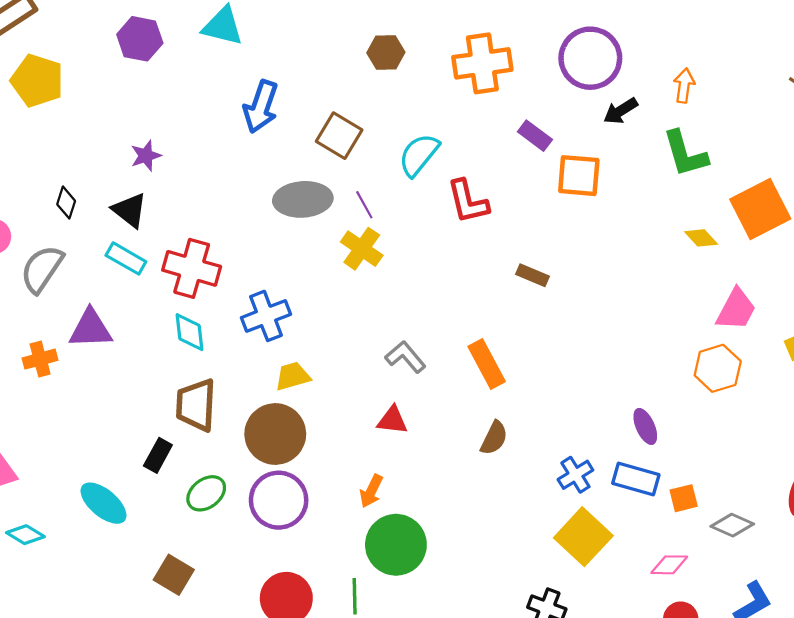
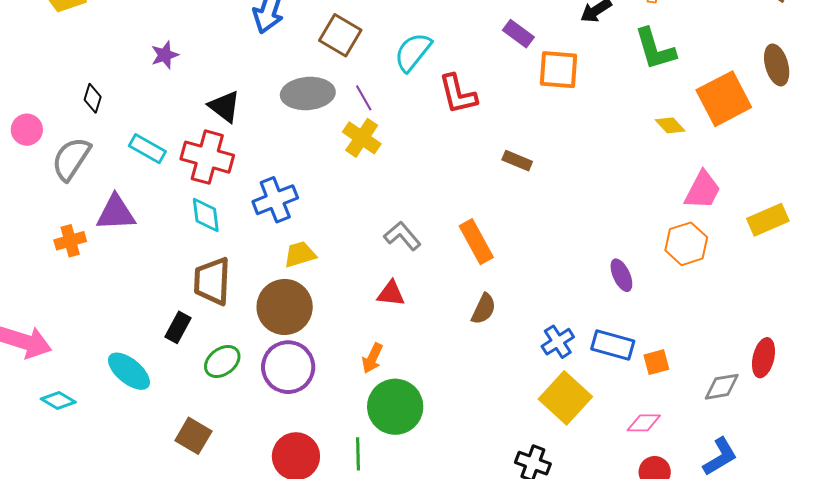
black triangle: (130, 210) -> (224, 106), moved
purple ellipse: (645, 426) -> (621, 275), moved
gray diamond: (732, 525) -> (722, 387), moved, turned -33

